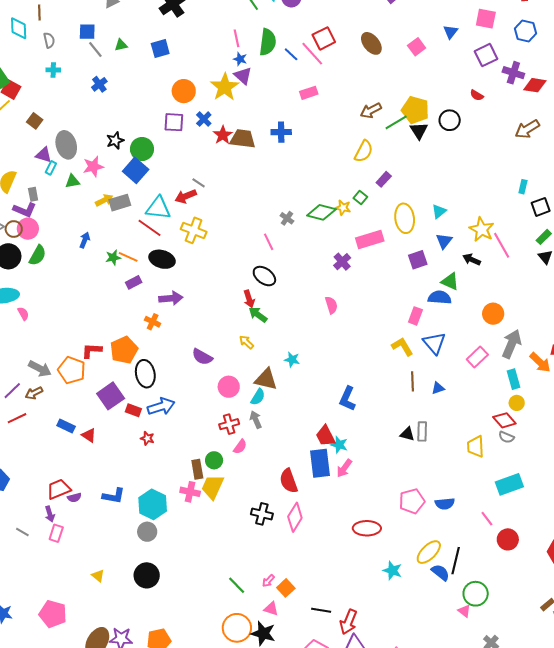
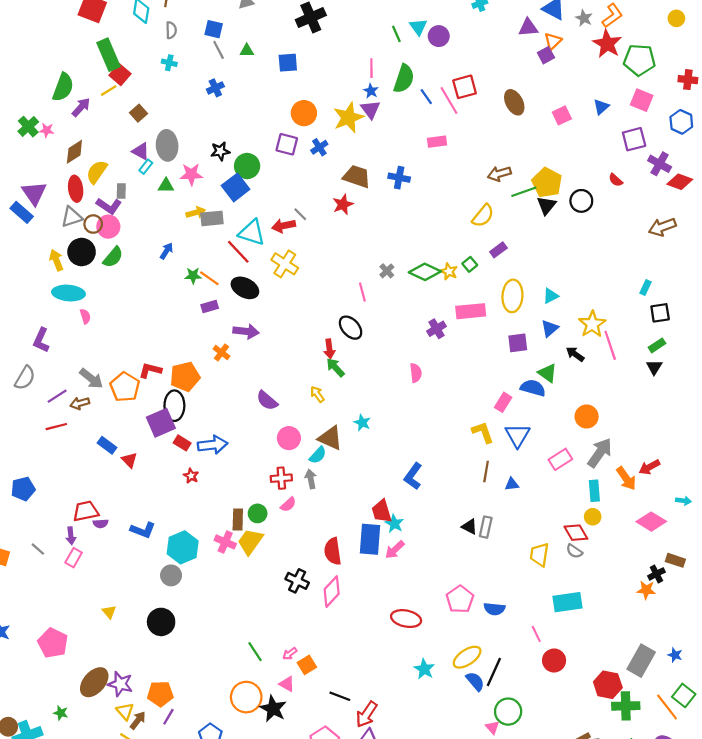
red star: (223, 135) -> (343, 204), moved
black ellipse: (145, 374) -> (174, 406), moved
pink pentagon: (412, 501) -> (460, 599), turned -30

